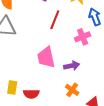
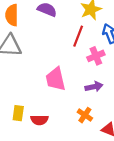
red line: (55, 20) -> (78, 36), moved
purple arrow: (72, 66) -> (94, 87), moved

